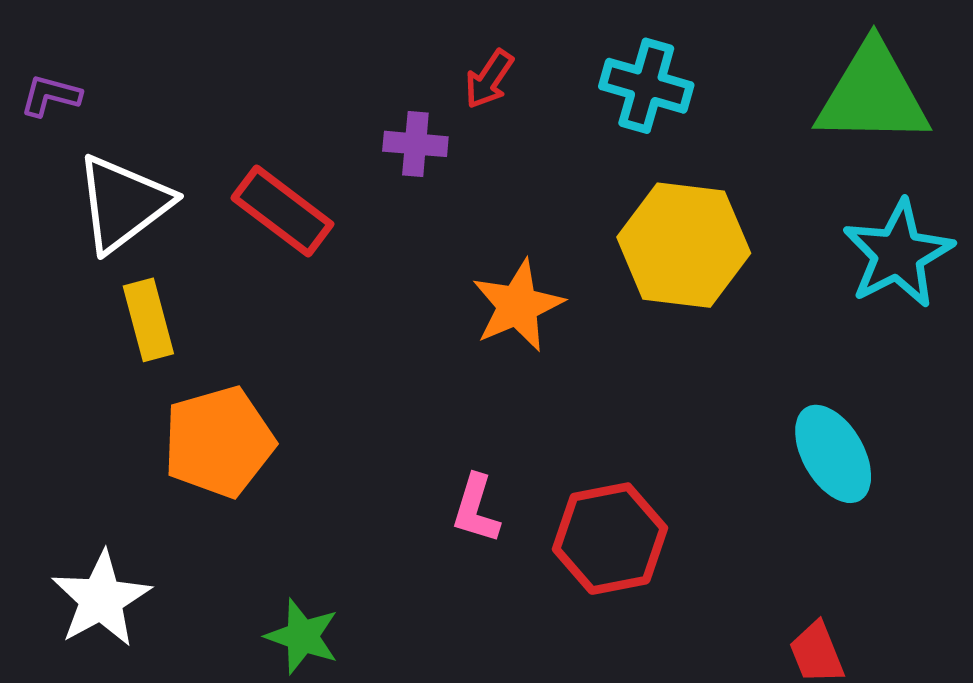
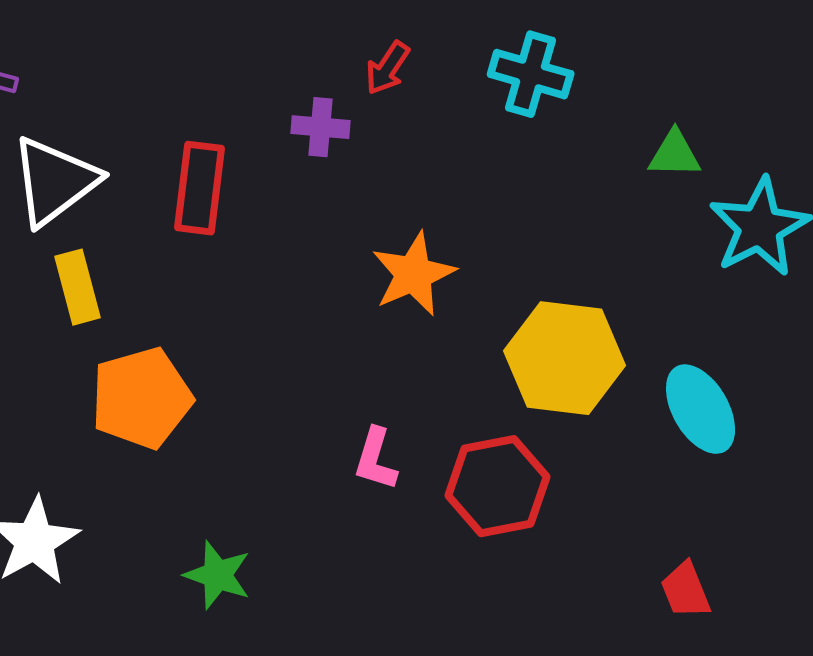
green triangle: (873, 95) -> (675, 154), moved, size x0.5
red rectangle: (282, 211) -> (200, 188), turned 60
yellow hexagon: (684, 245) -> (565, 358), moved

